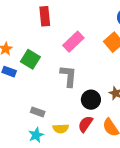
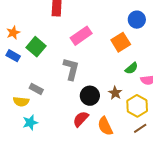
gray rectangle: (38, 112) -> (36, 89), moved
yellow semicircle: (61, 129) -> (21, 102), moved

